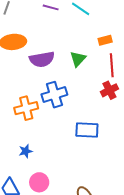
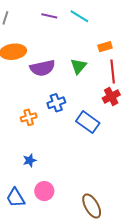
blue cross: (54, 95) -> (56, 103), size x0.7
orange cross: (26, 108) -> (29, 117), size x0.7
blue rectangle: (87, 130) -> (88, 122), moved, turned 35

